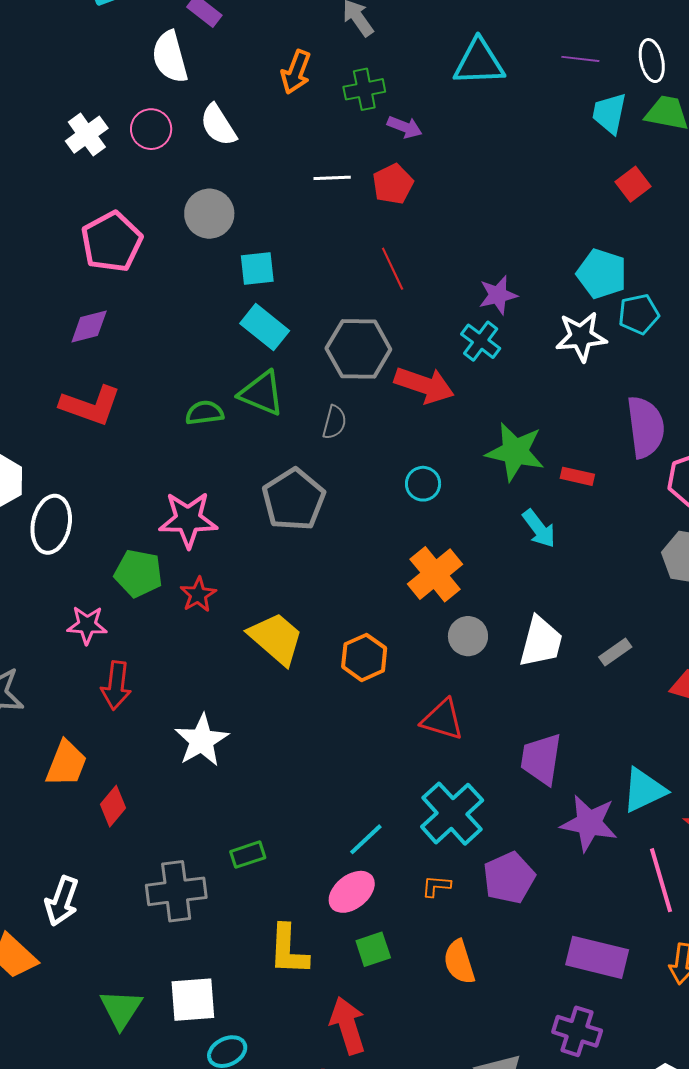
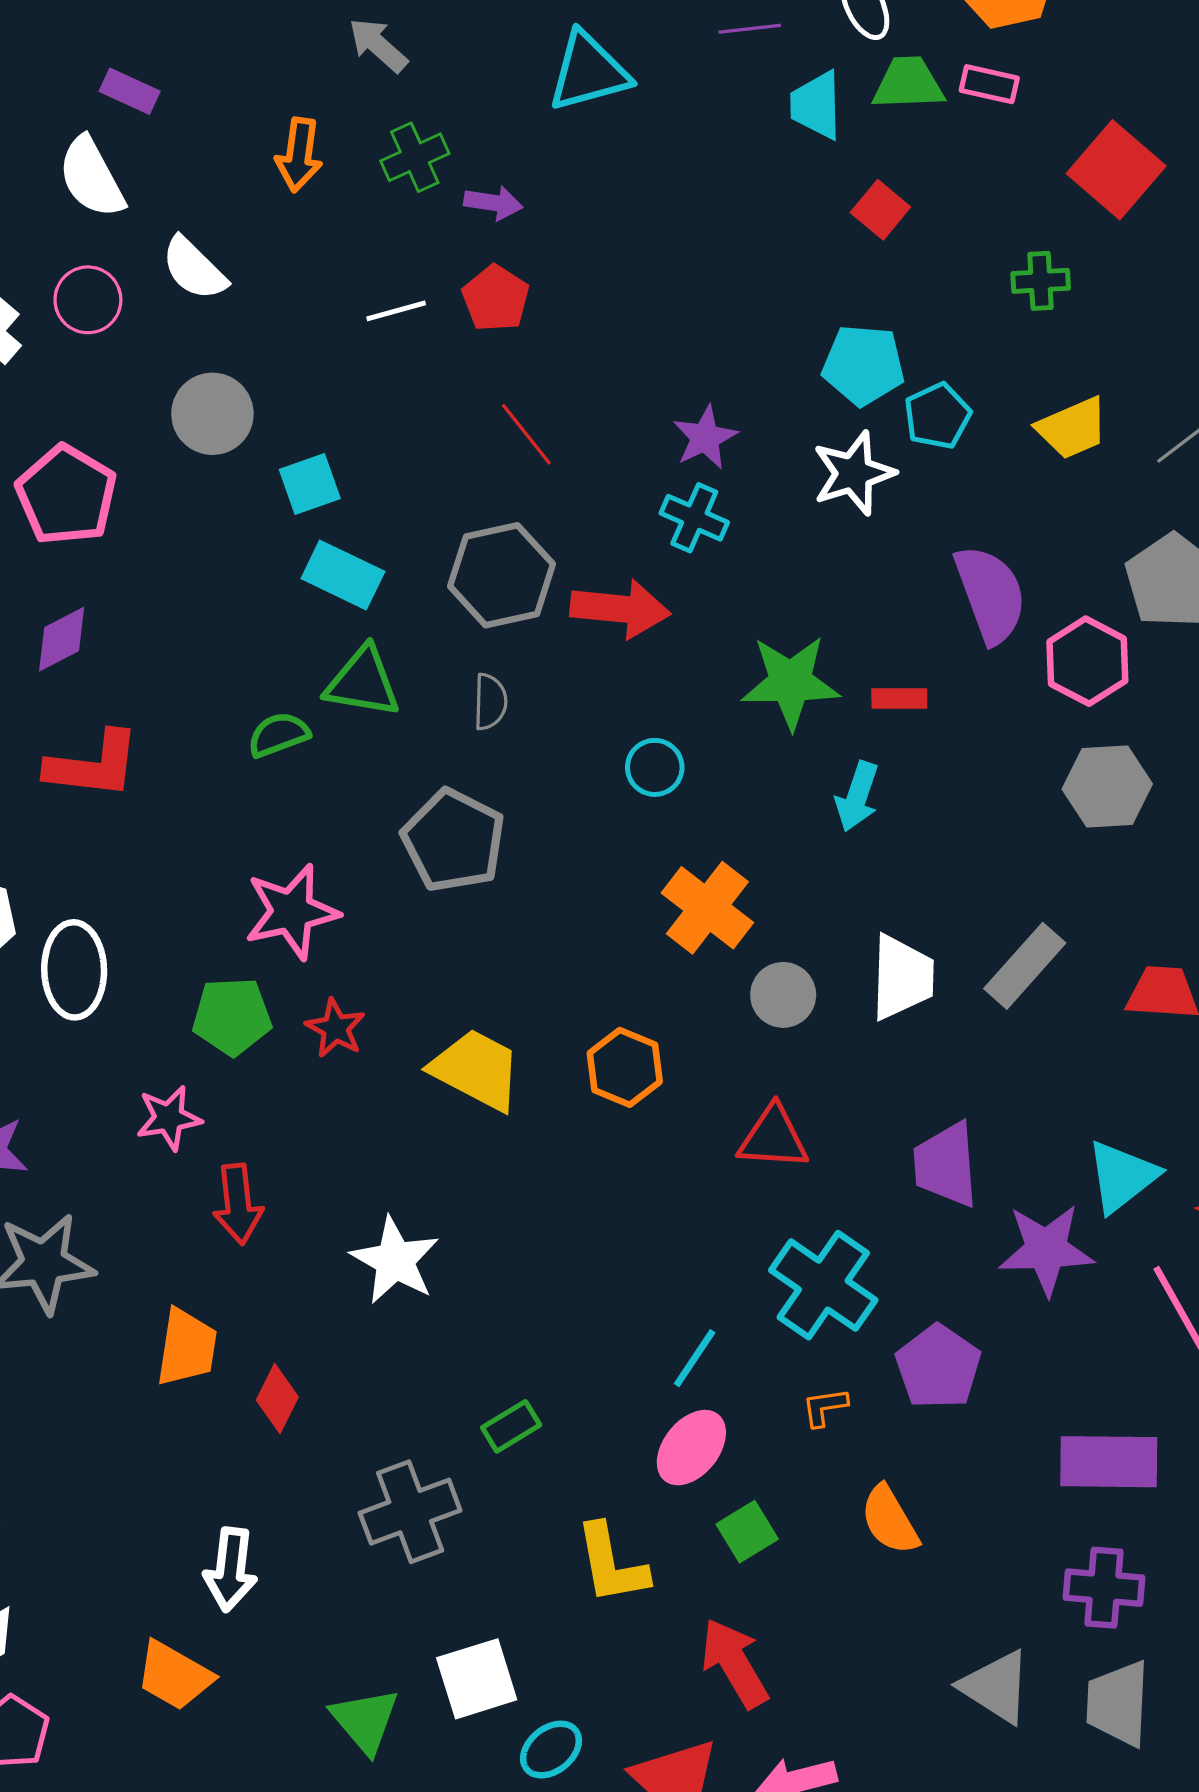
cyan arrow: (539, 529) -> (857, 796), turned 69
gray rectangle: (615, 652) -> (1025, 966), size x1.6

